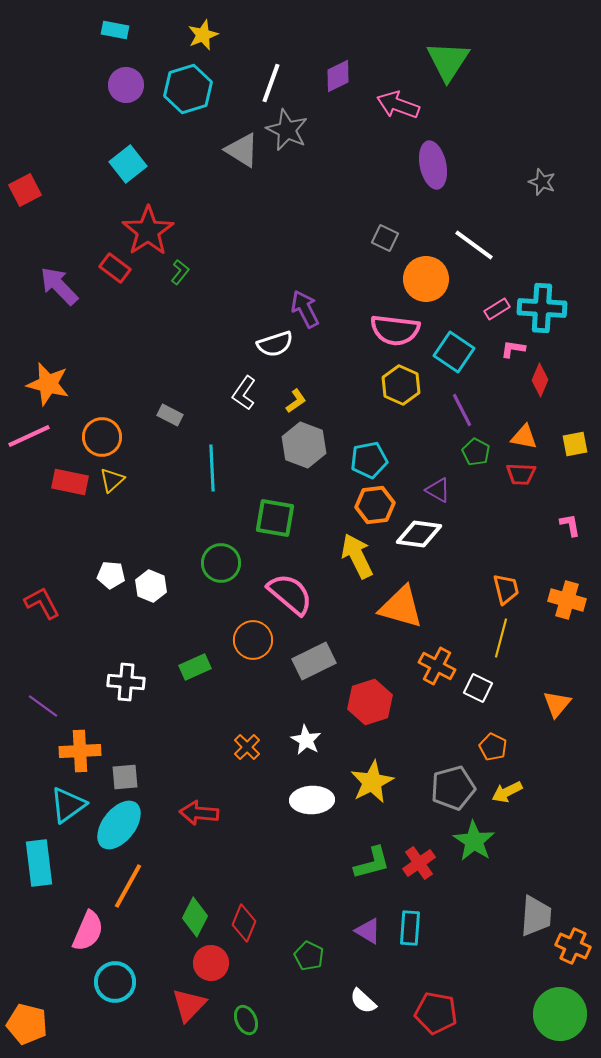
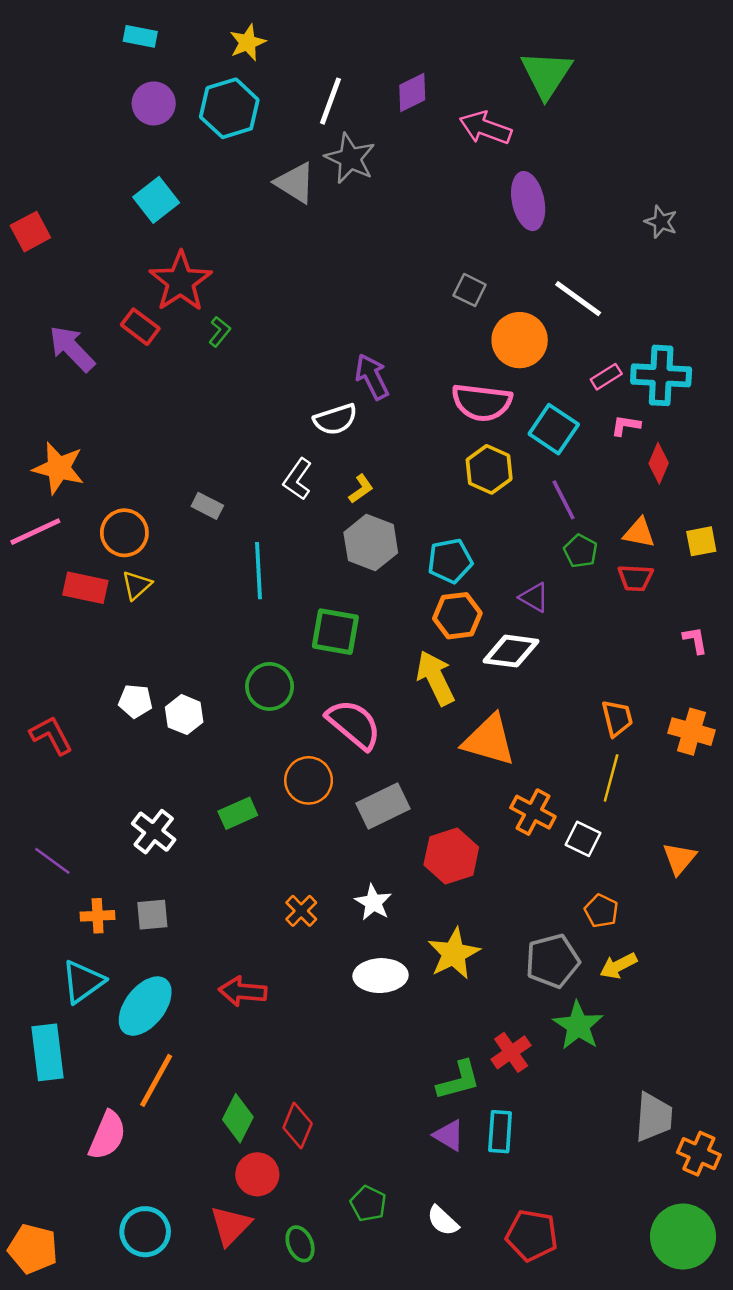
white cross: (126, 682) -> (154, 832), turned 33
orange cross: (80, 751) -> (98, 916), size x0.7
gray square: (125, 777) -> (152, 915), moved
green L-shape: (372, 863) -> (459, 1080), moved
green pentagon: (309, 956) -> (368, 1204), moved
cyan circle: (115, 982) -> (145, 1232), moved

